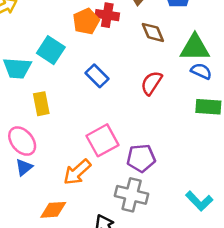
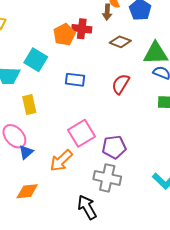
brown diamond: (153, 32) -> (120, 42), turned -45
blue rectangle: (97, 76) -> (75, 80), turned -36
blue triangle: (24, 167) -> (26, 152), moved
orange diamond: (53, 210) -> (27, 191), moved

